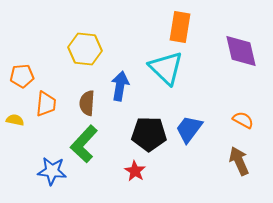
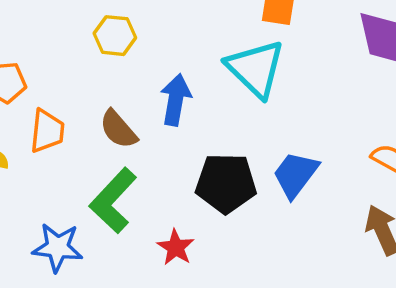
yellow hexagon: (85, 49) -> (115, 36), size x0.7
brown semicircle: (87, 103) -> (118, 129), turned -45
red star: (135, 171) -> (176, 247), moved

